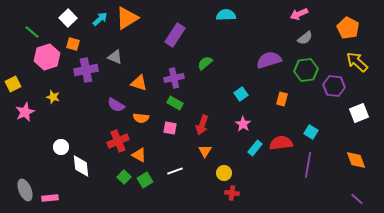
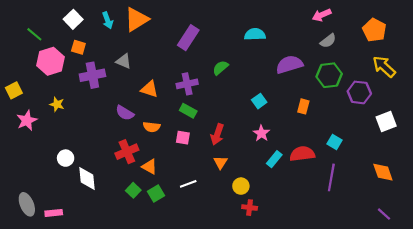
cyan semicircle: (226, 15) -> (255, 34), moved
cyan arrow: (100, 19) -> (108, 20), turned 112

